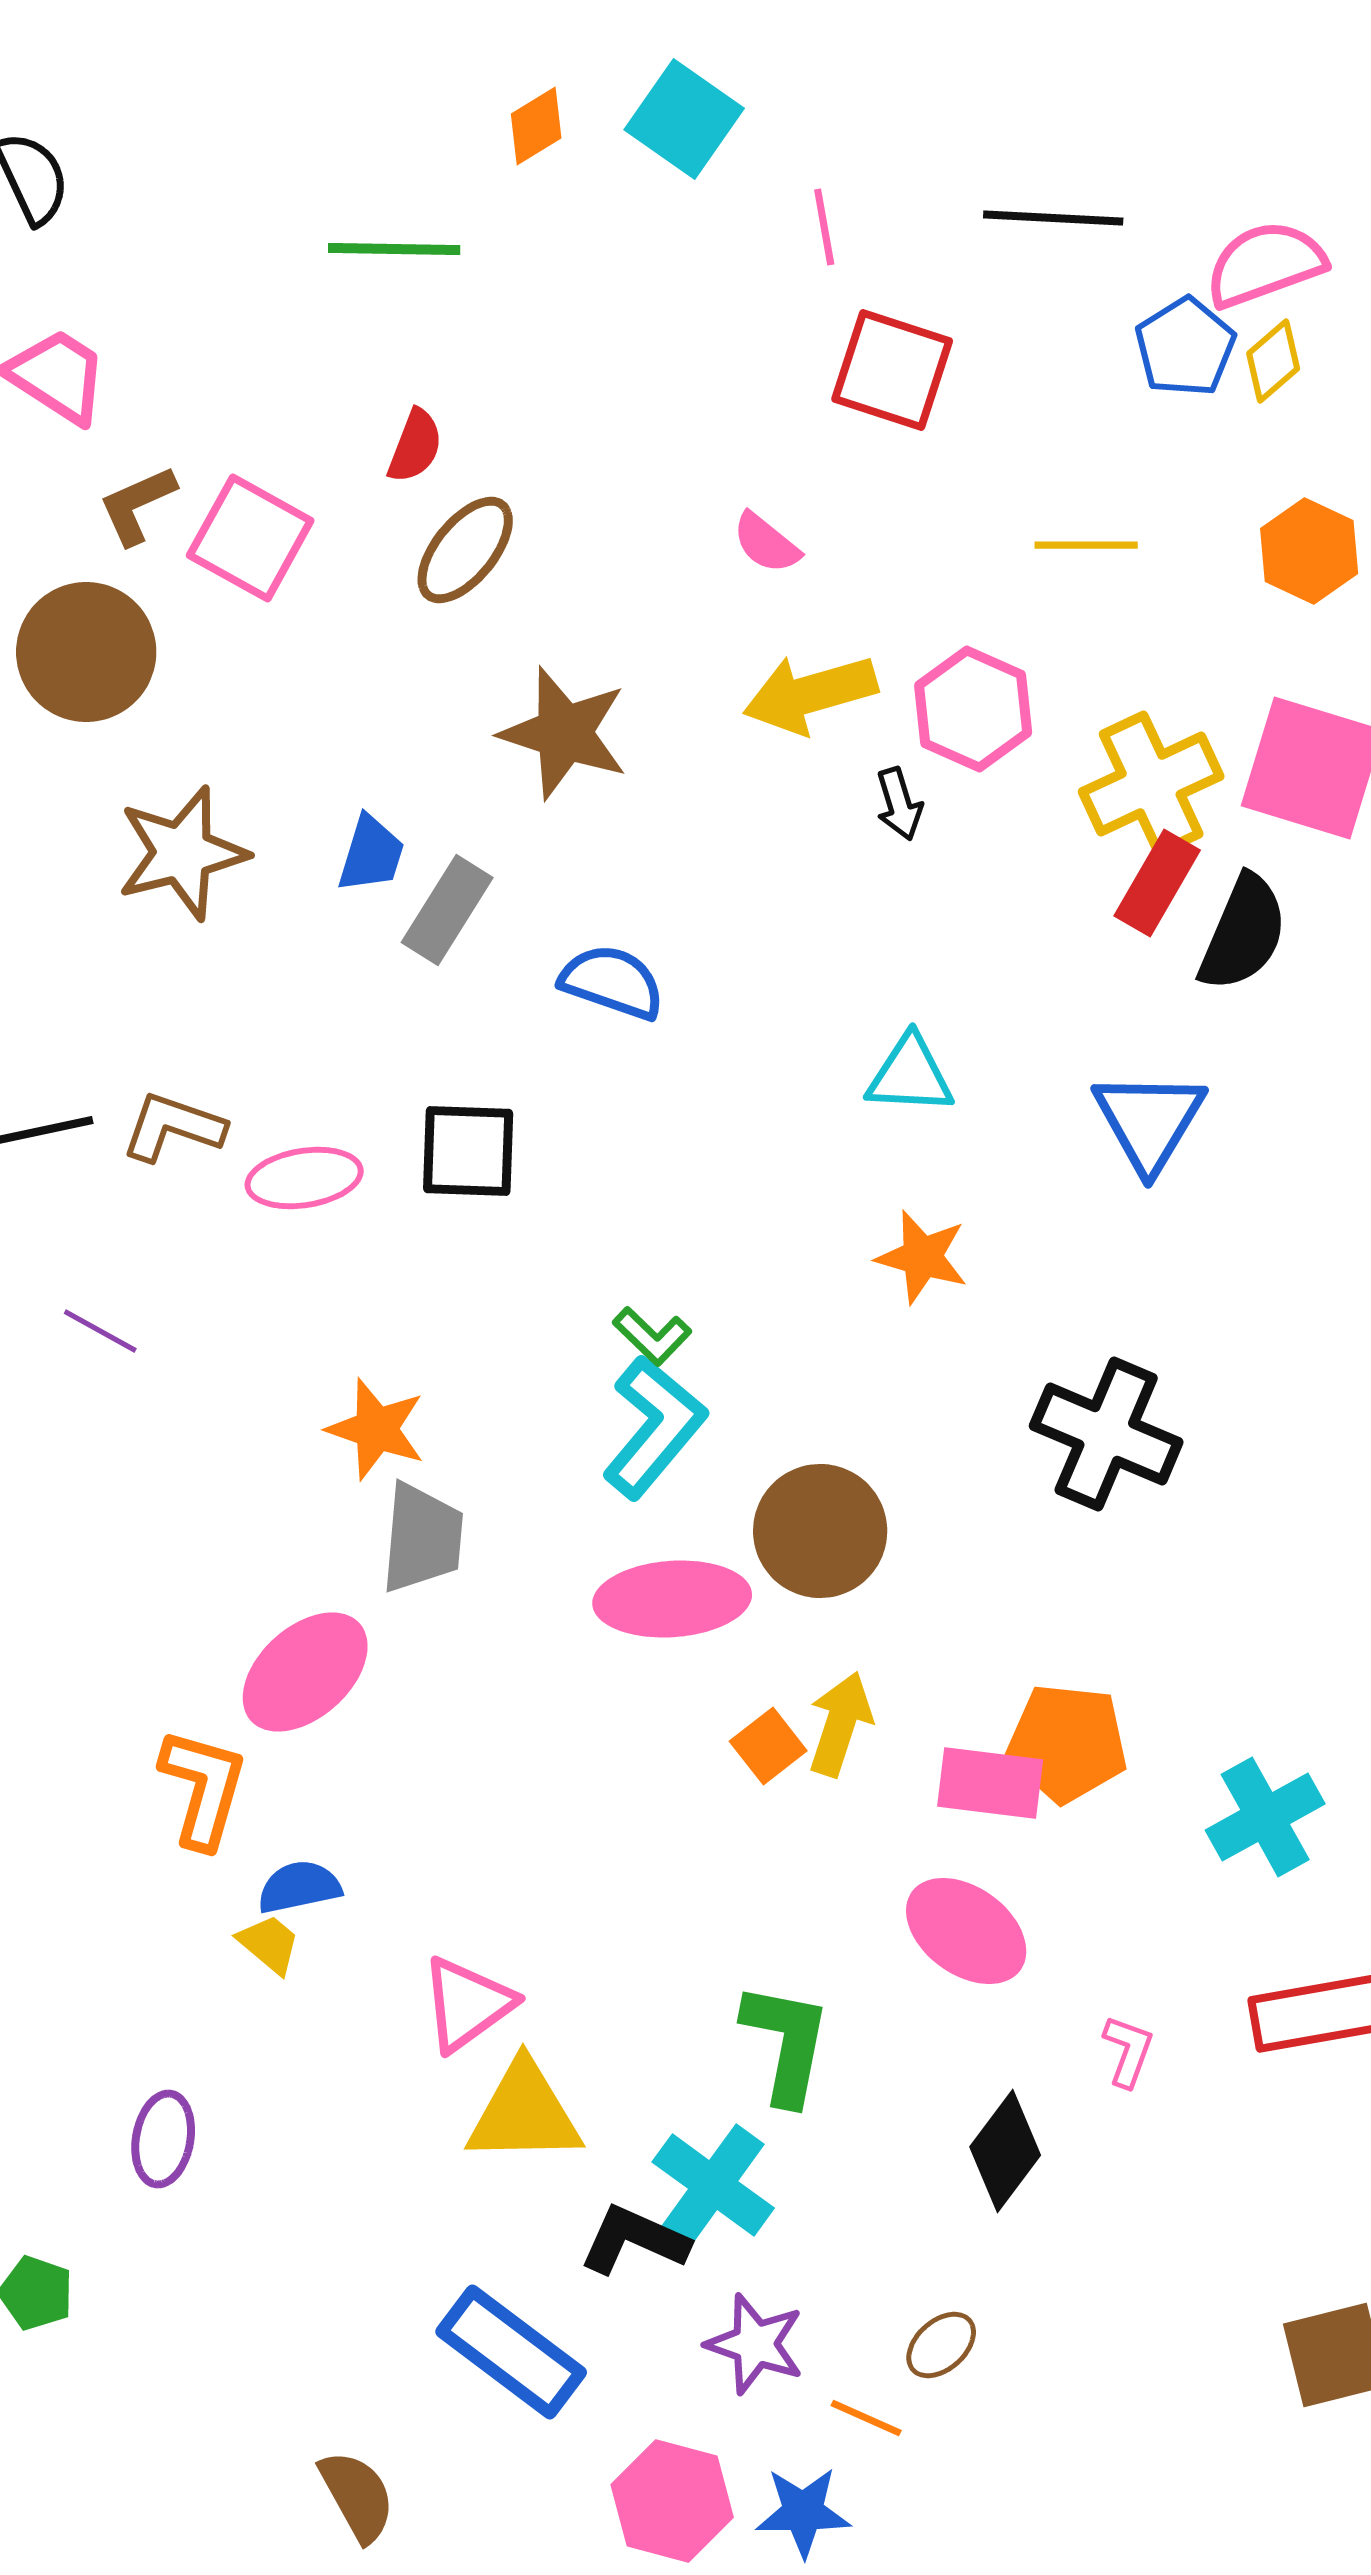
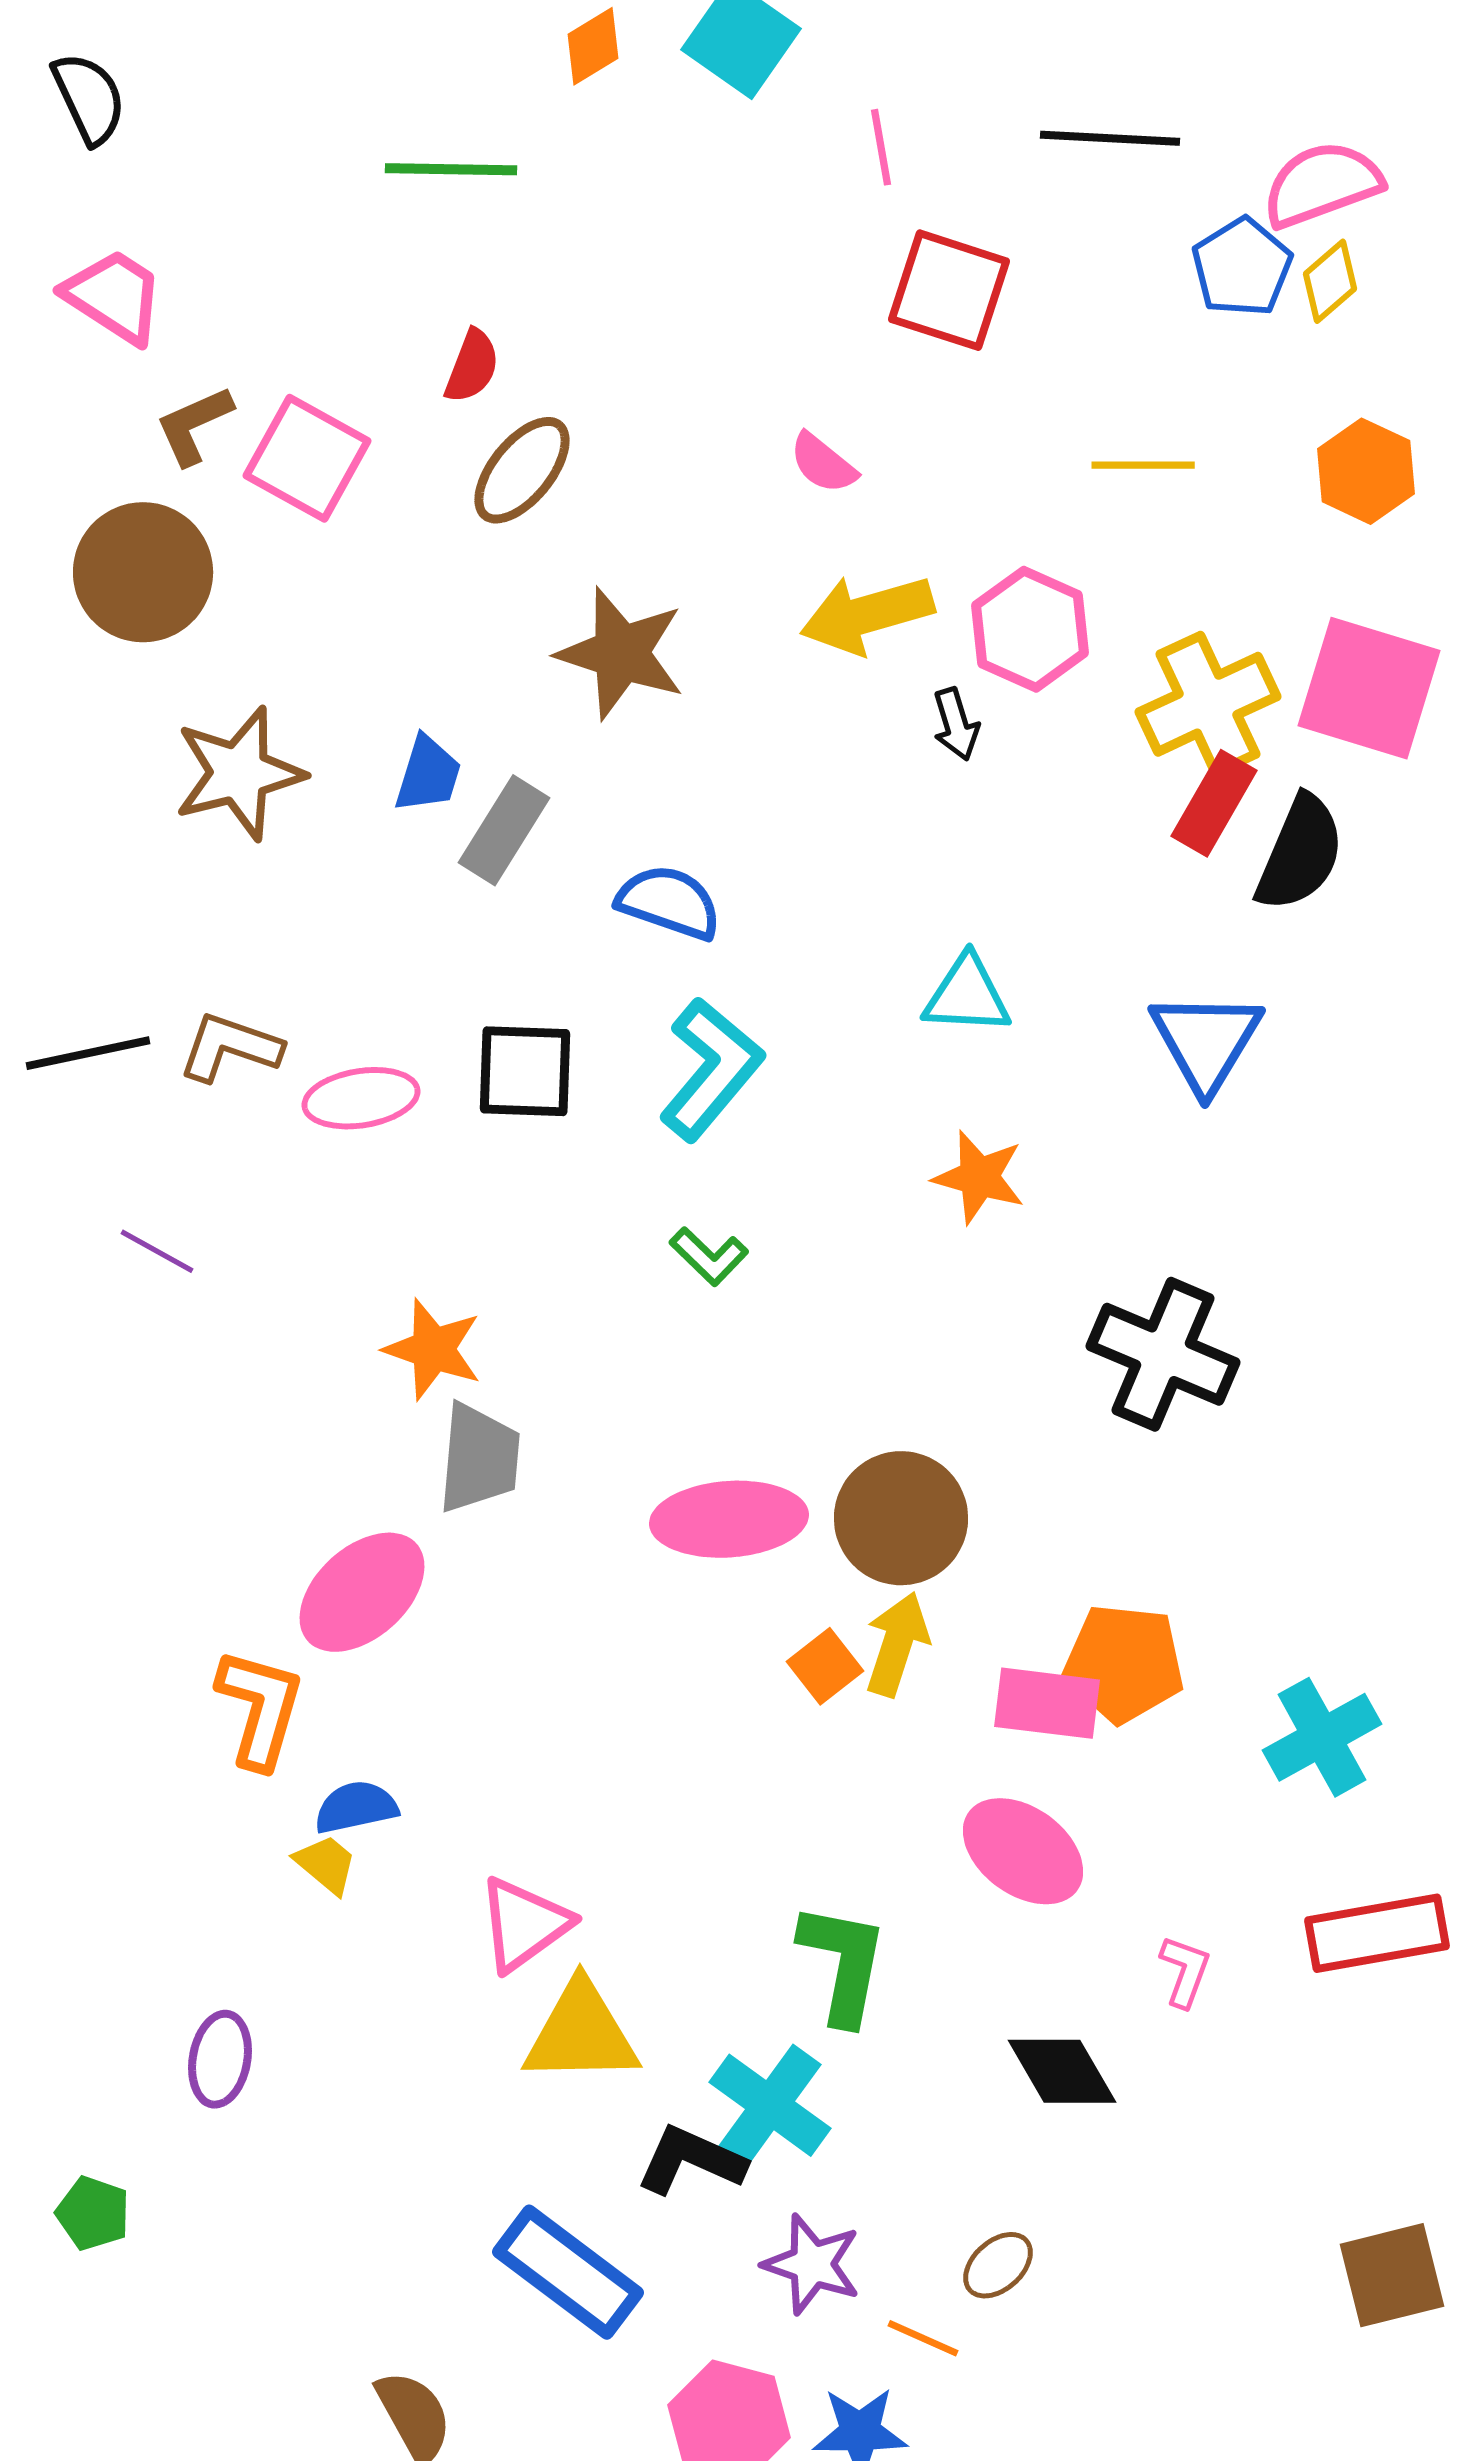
cyan L-shape: (654, 1427) -> (711, 1069), moved
brown circle: (820, 1531) -> (901, 1518), moved
black diamond: (1005, 2151) -> (1062, 2071), turned -67

